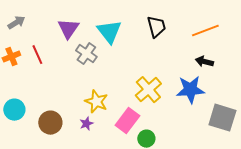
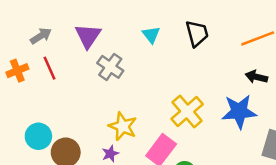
gray arrow: (16, 23) -> (41, 36), moved
cyan triangle: (109, 32) -> (151, 35), moved, size x0.6
cyan circle: (14, 110) -> (38, 136), moved

